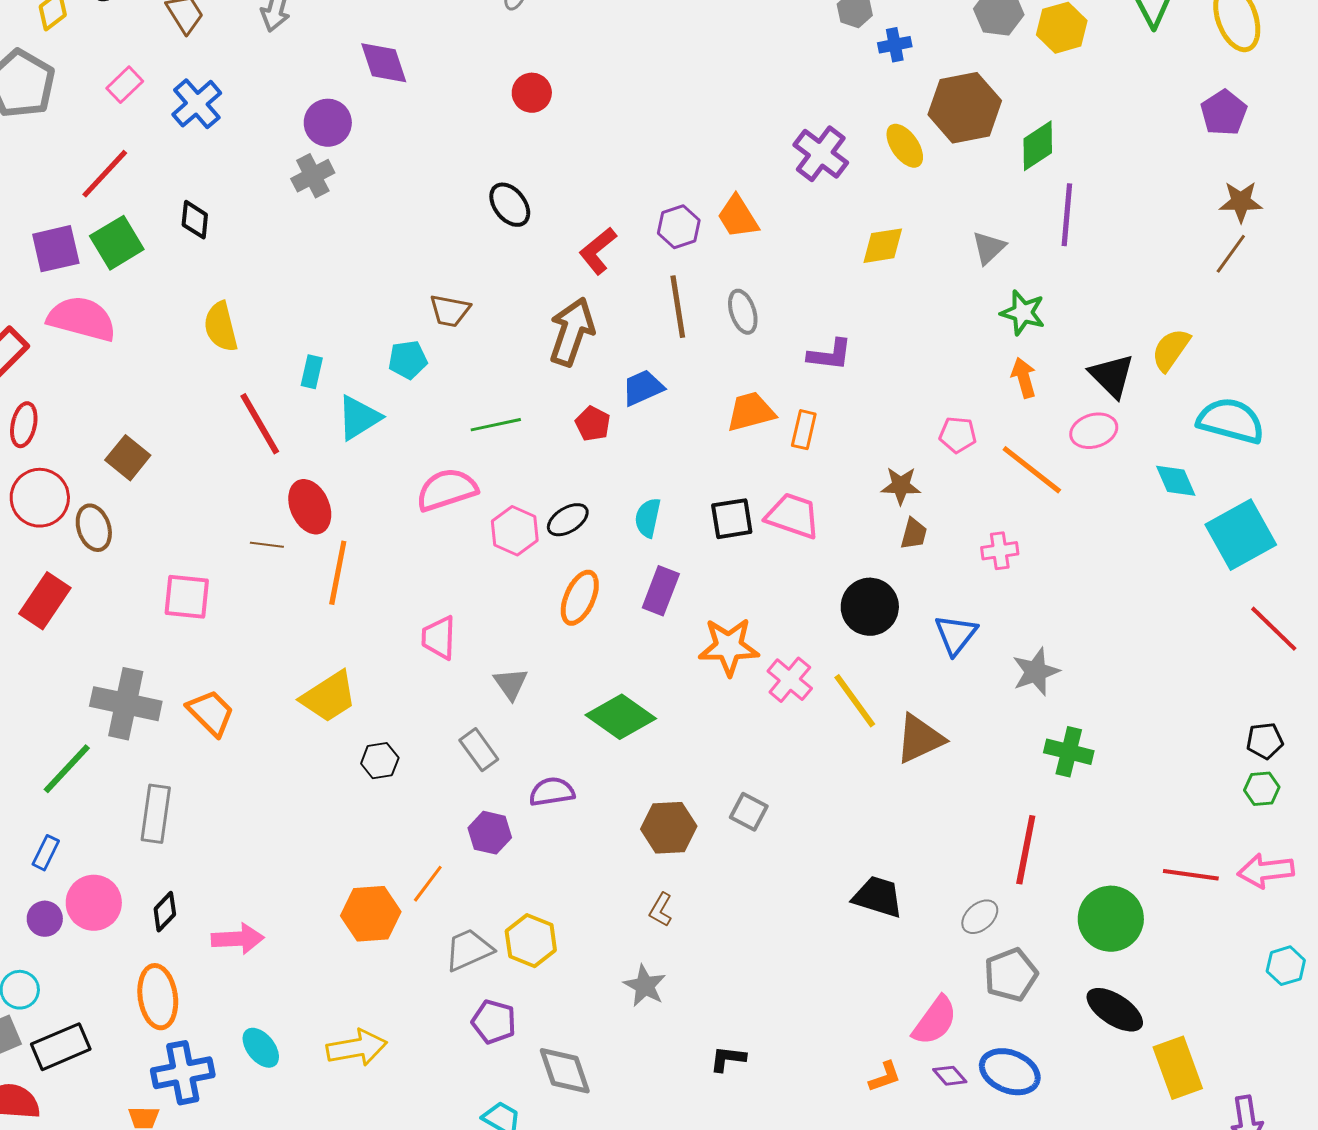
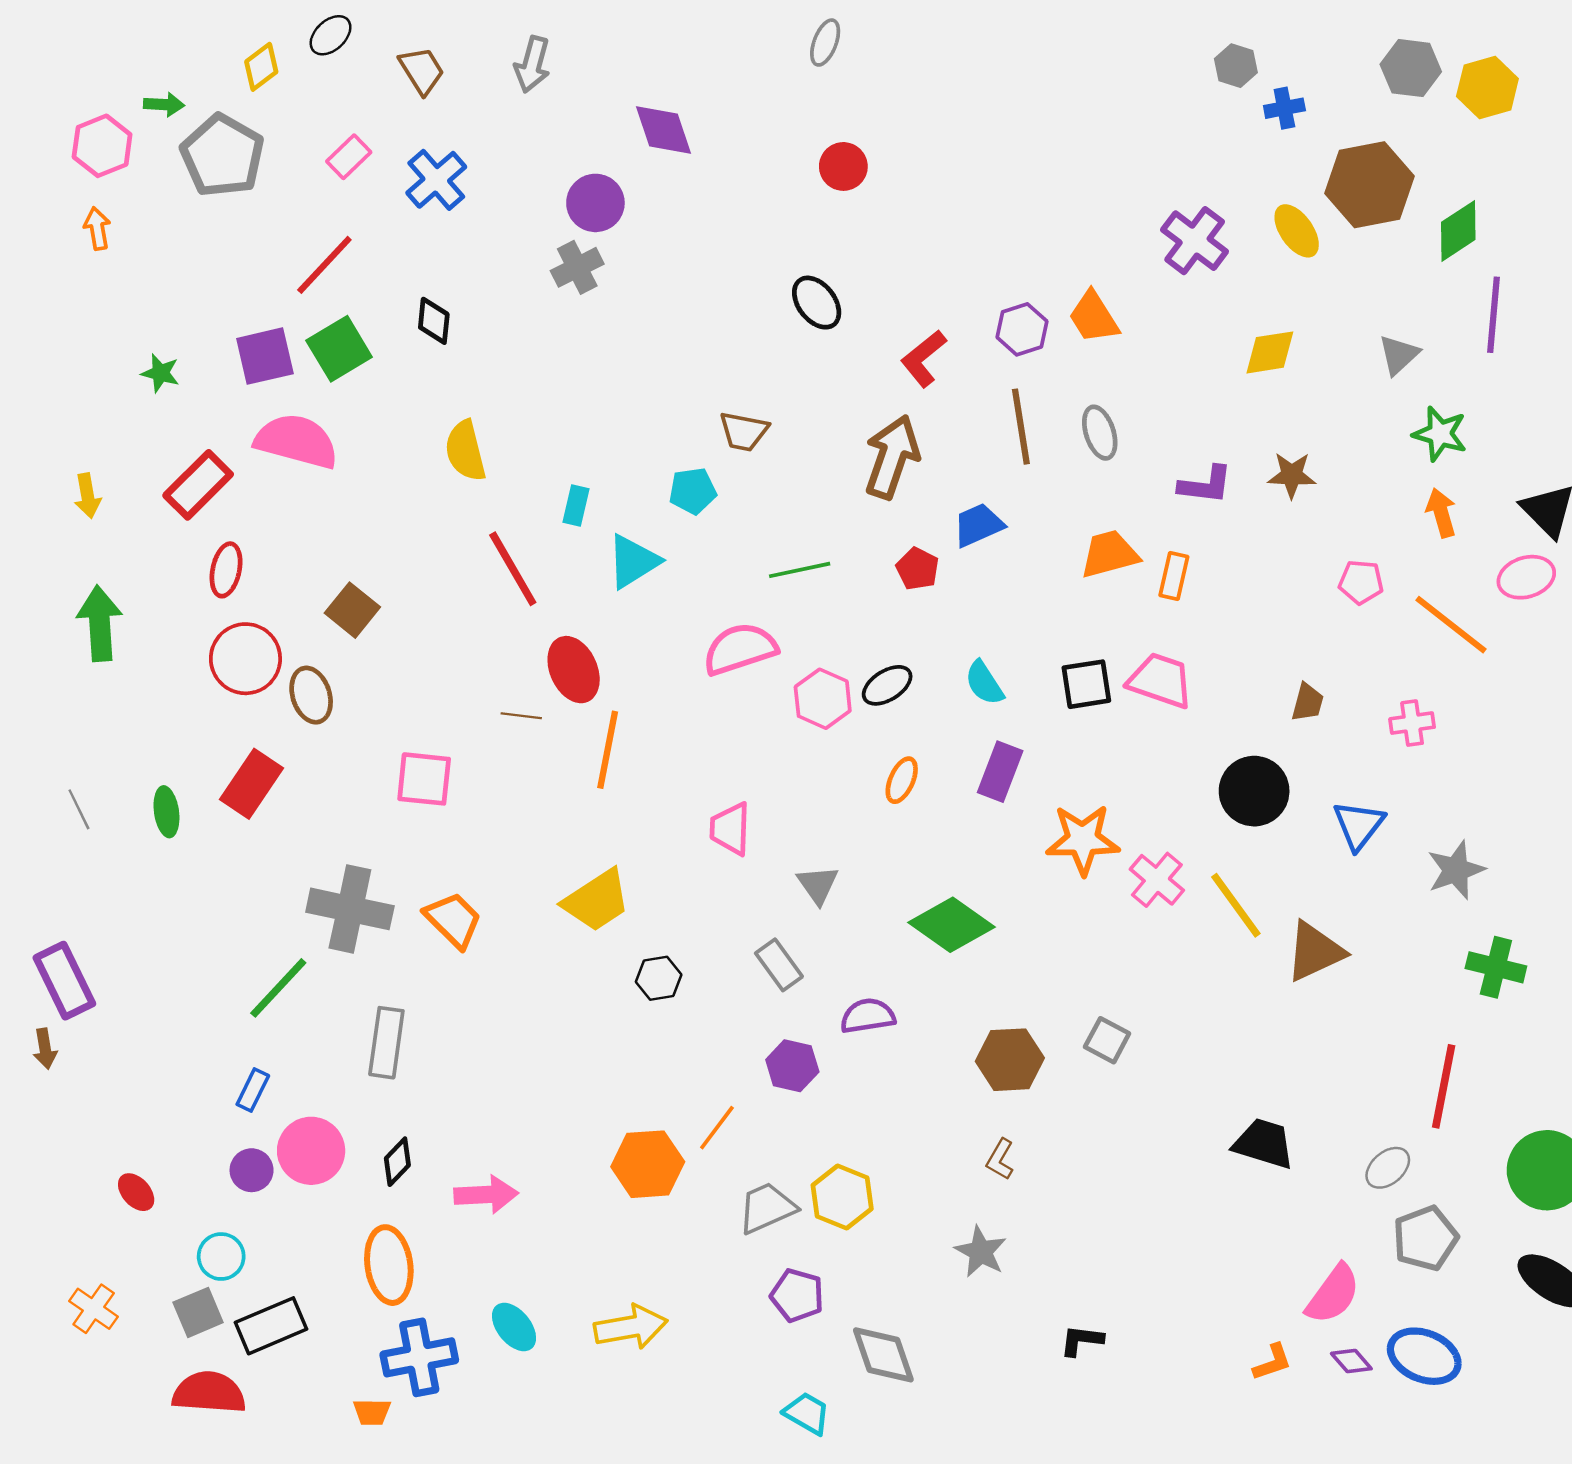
brown star: (901, 486) -> (1292, 475), moved
cyan semicircle: (648, 518) -> (984, 683), turned -45
orange ellipse: (580, 598) -> (902, 780), size x0.7

